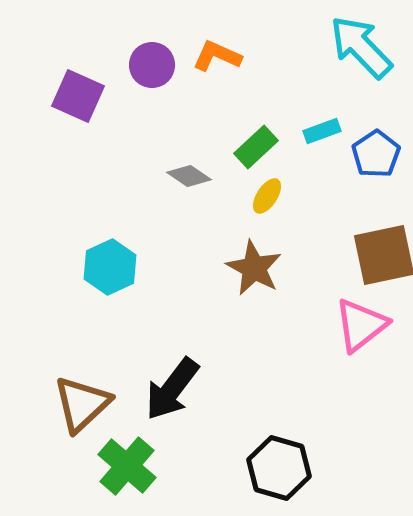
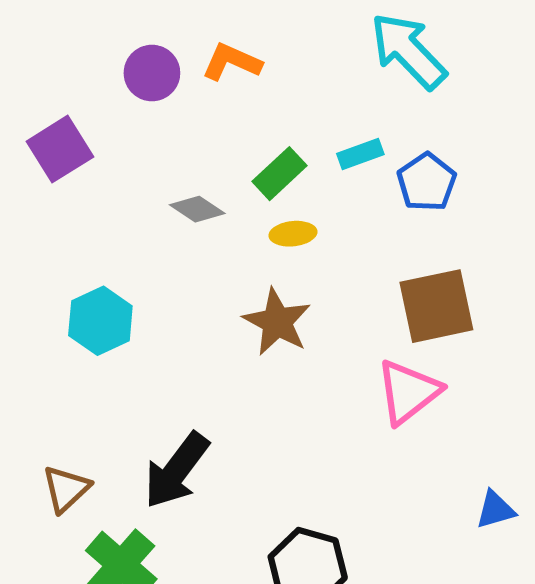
purple square: (78, 96) -> (60, 149), moved, turned 34
yellow ellipse: (267, 196) -> (293, 234), turned 51
brown triangle: (82, 404) -> (66, 489), size x0.7

